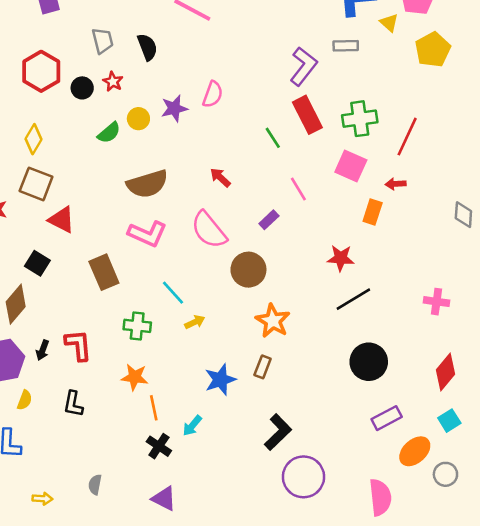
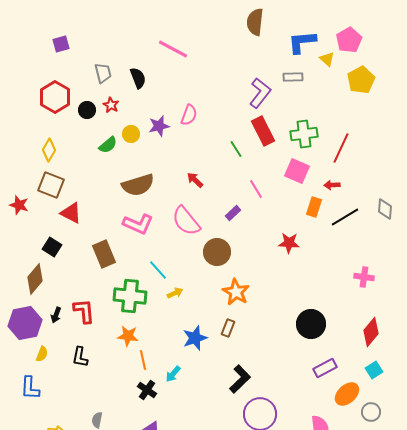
black line: (353, 299) -> (345, 217), moved
green cross: (137, 326) -> (130, 296), size x1.5

